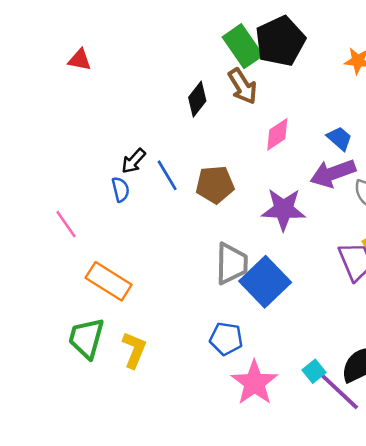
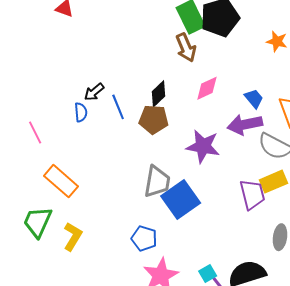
black diamond: (197, 99) -> (159, 94), moved

